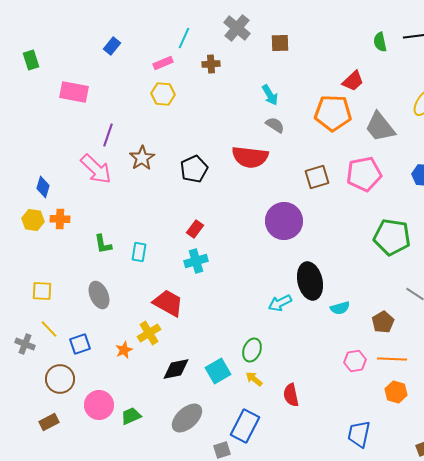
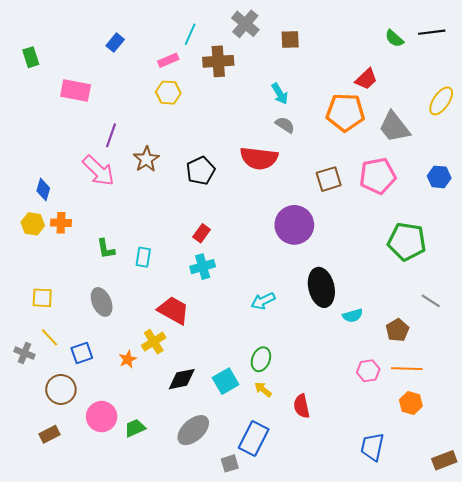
green semicircle: (380, 42) -> (394, 38), turned -36
brown cross: (211, 64) -> (218, 61), size x1.6
cyan arrow: (280, 303) -> (263, 301), moved

